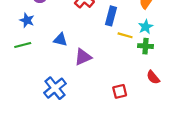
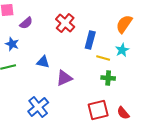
green cross: (146, 46) -> (108, 78), moved
red semicircle: (153, 77) -> (123, 113), moved
red square: (120, 91) -> (98, 110), size x1.5

